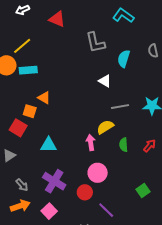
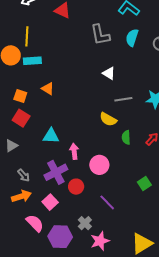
yellow line: (22, 46) -> (27, 36), turned -48
cyan semicircle: (124, 59) -> (132, 38), moved
orange square: (30, 111) -> (20, 96), moved
yellow semicircle: (105, 127) -> (108, 119), turned -120
pink arrow: (91, 142) -> (74, 151), moved
purple cross: (54, 181) -> (56, 172), turned 30
red circle: (85, 192) -> (76, 187), moved

